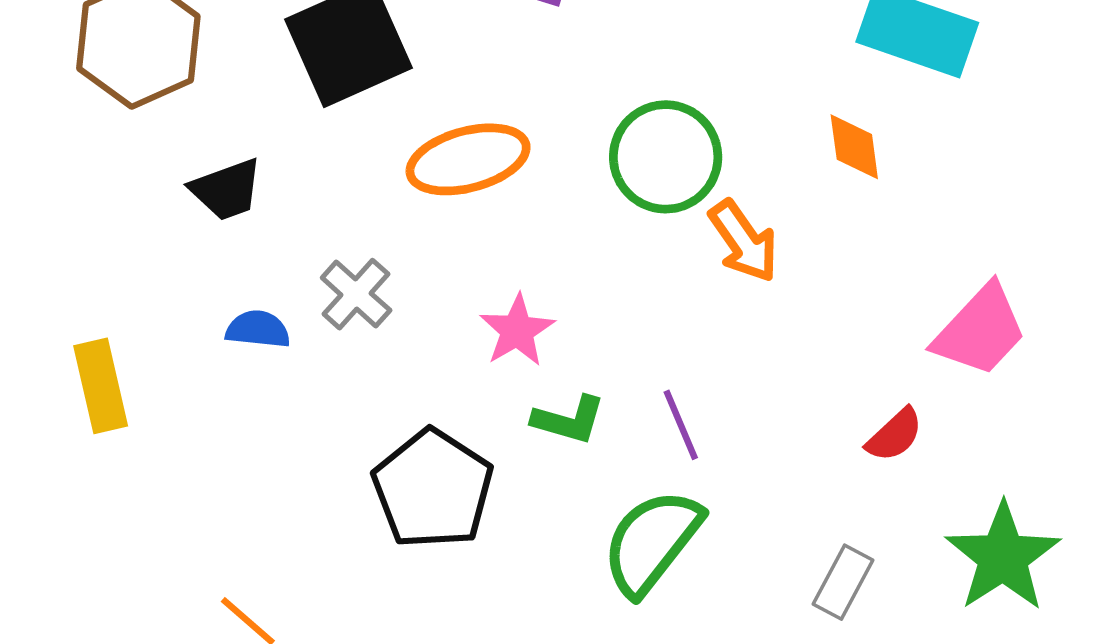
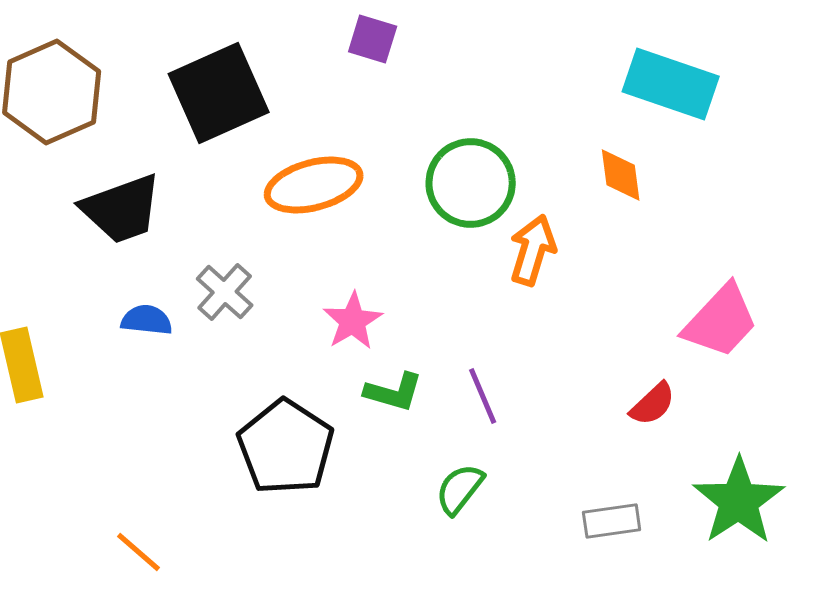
black trapezoid: (226, 190) -> (122, 209), size x1.4
orange arrow: (744, 241) -> (533, 250), turned -128
green semicircle: (652, 542) -> (460, 489), size x0.6
gray rectangle: (843, 582) -> (612, 521), turned 54

